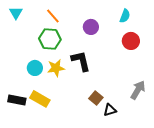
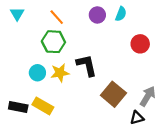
cyan semicircle: (125, 16) -> (121, 14), moved
purple circle: (91, 27) -> (97, 15), moved
brown square: (96, 98) -> (113, 94), moved, size x1.6
black triangle: (110, 110) -> (137, 118), moved

